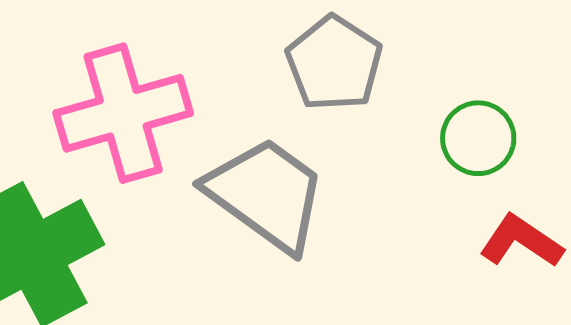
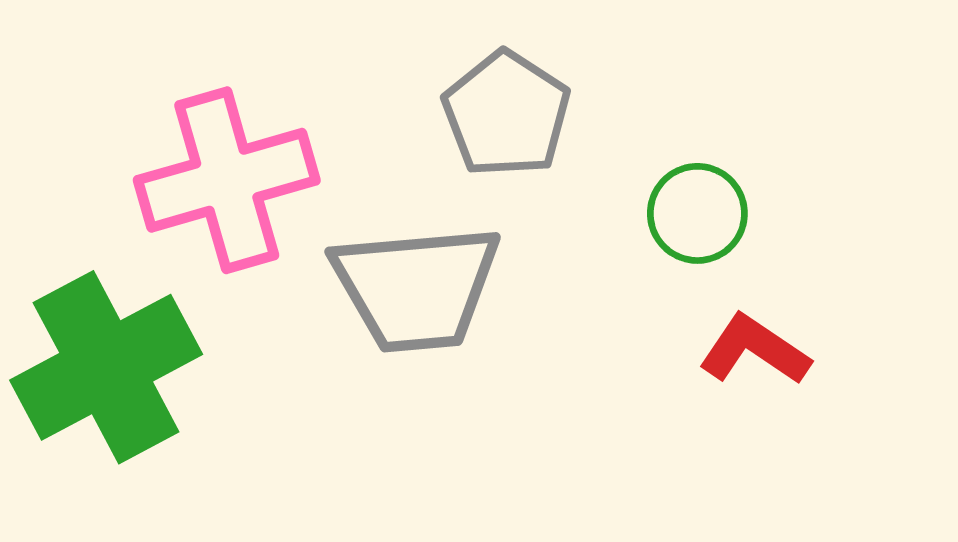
gray trapezoid: (266, 194) -> (416, 288), turned 139

